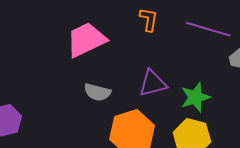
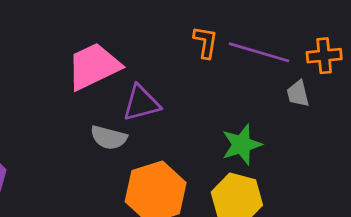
orange L-shape: (149, 20) -> (206, 42), moved
purple triangle: (153, 83) -> (141, 103), moved

